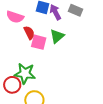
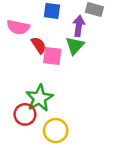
purple arrow: (55, 12) -> (79, 26), moved, turned 42
green star: (25, 74) -> (39, 98), turned -30

